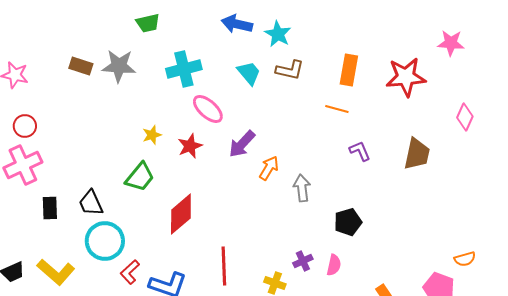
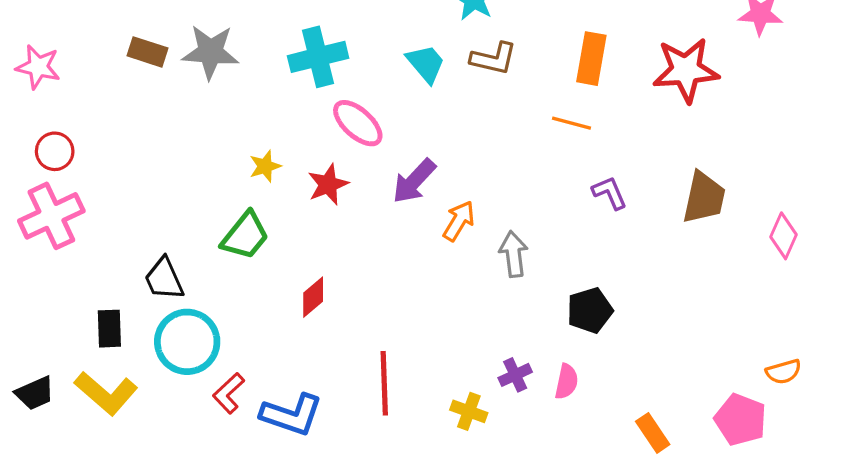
pink diamond: (465, 117) -> (784, 236), moved
black rectangle: (50, 208) -> (109, 329), moved
red diamond: (181, 214) -> (313, 297), size x0.6

